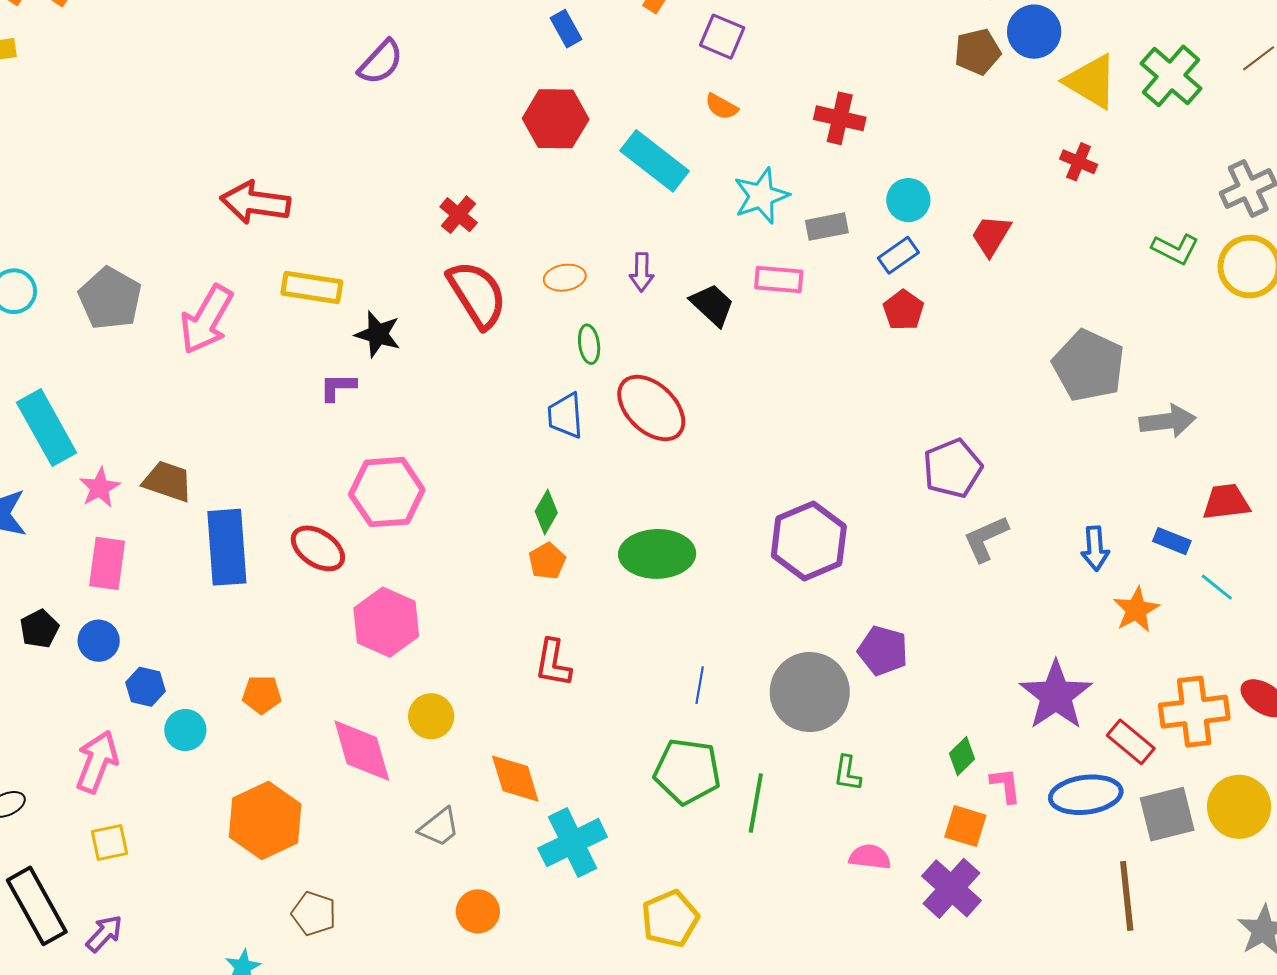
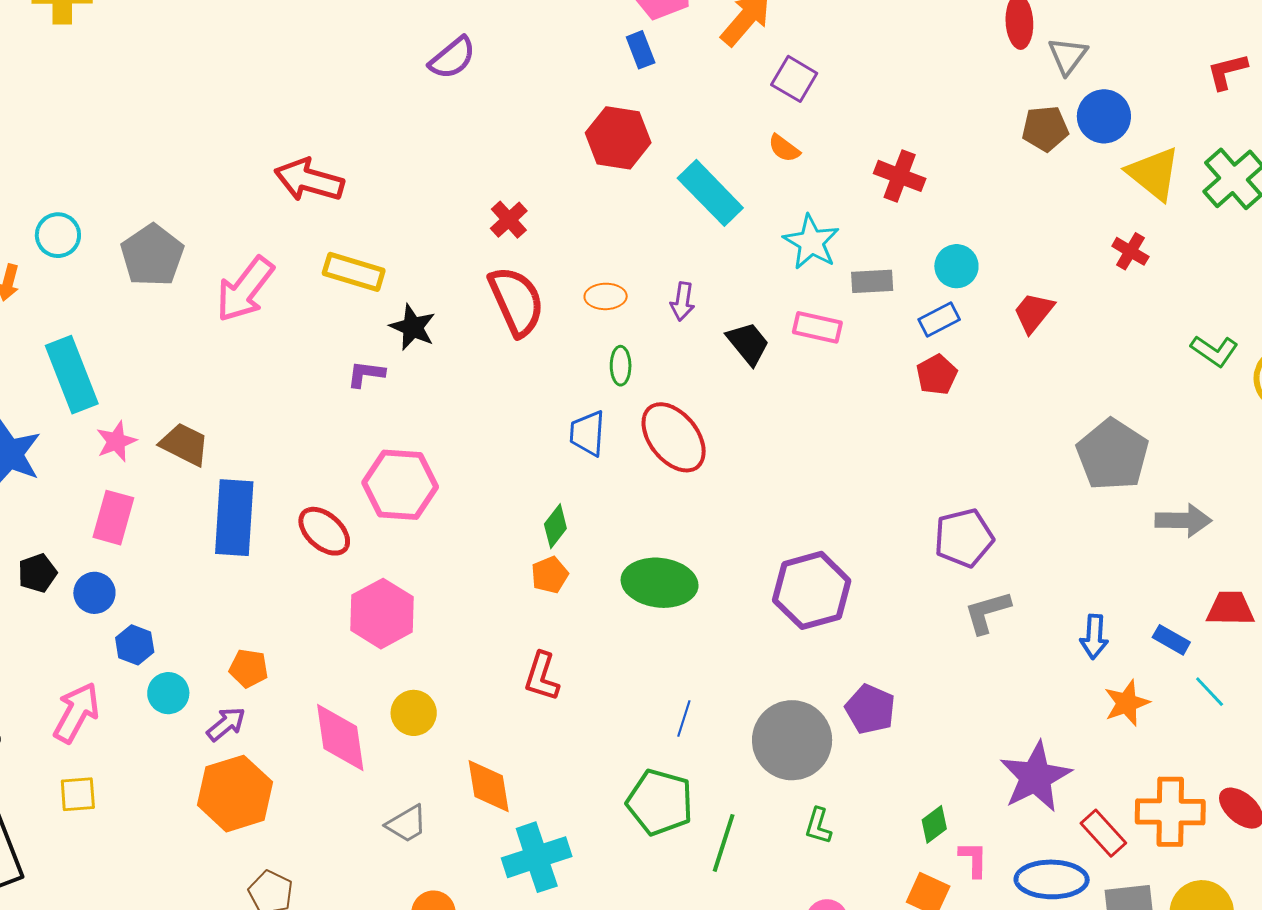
cyan star: (761, 196) -> (811, 242), turned -30
purple arrow: (104, 934) -> (226, 724), moved

